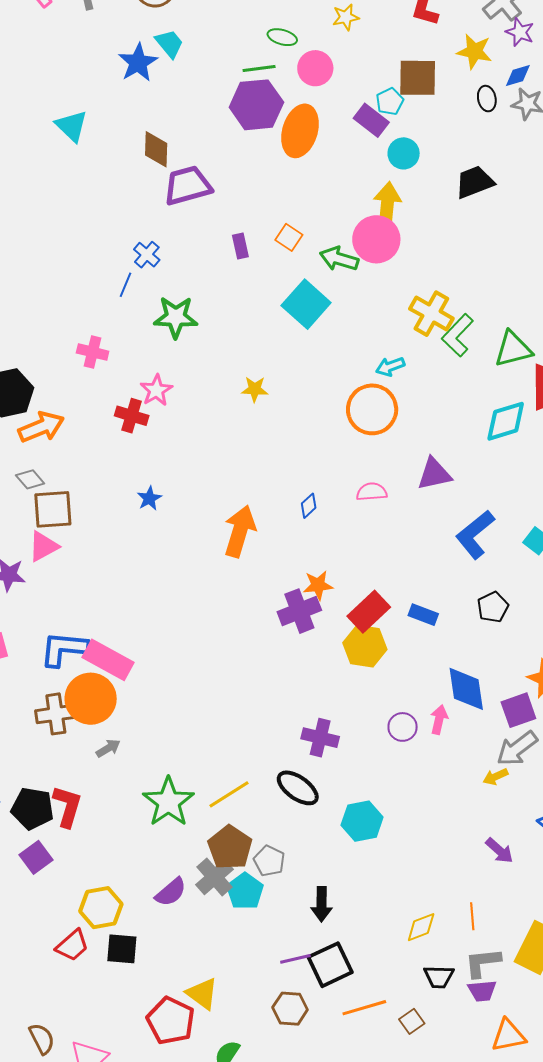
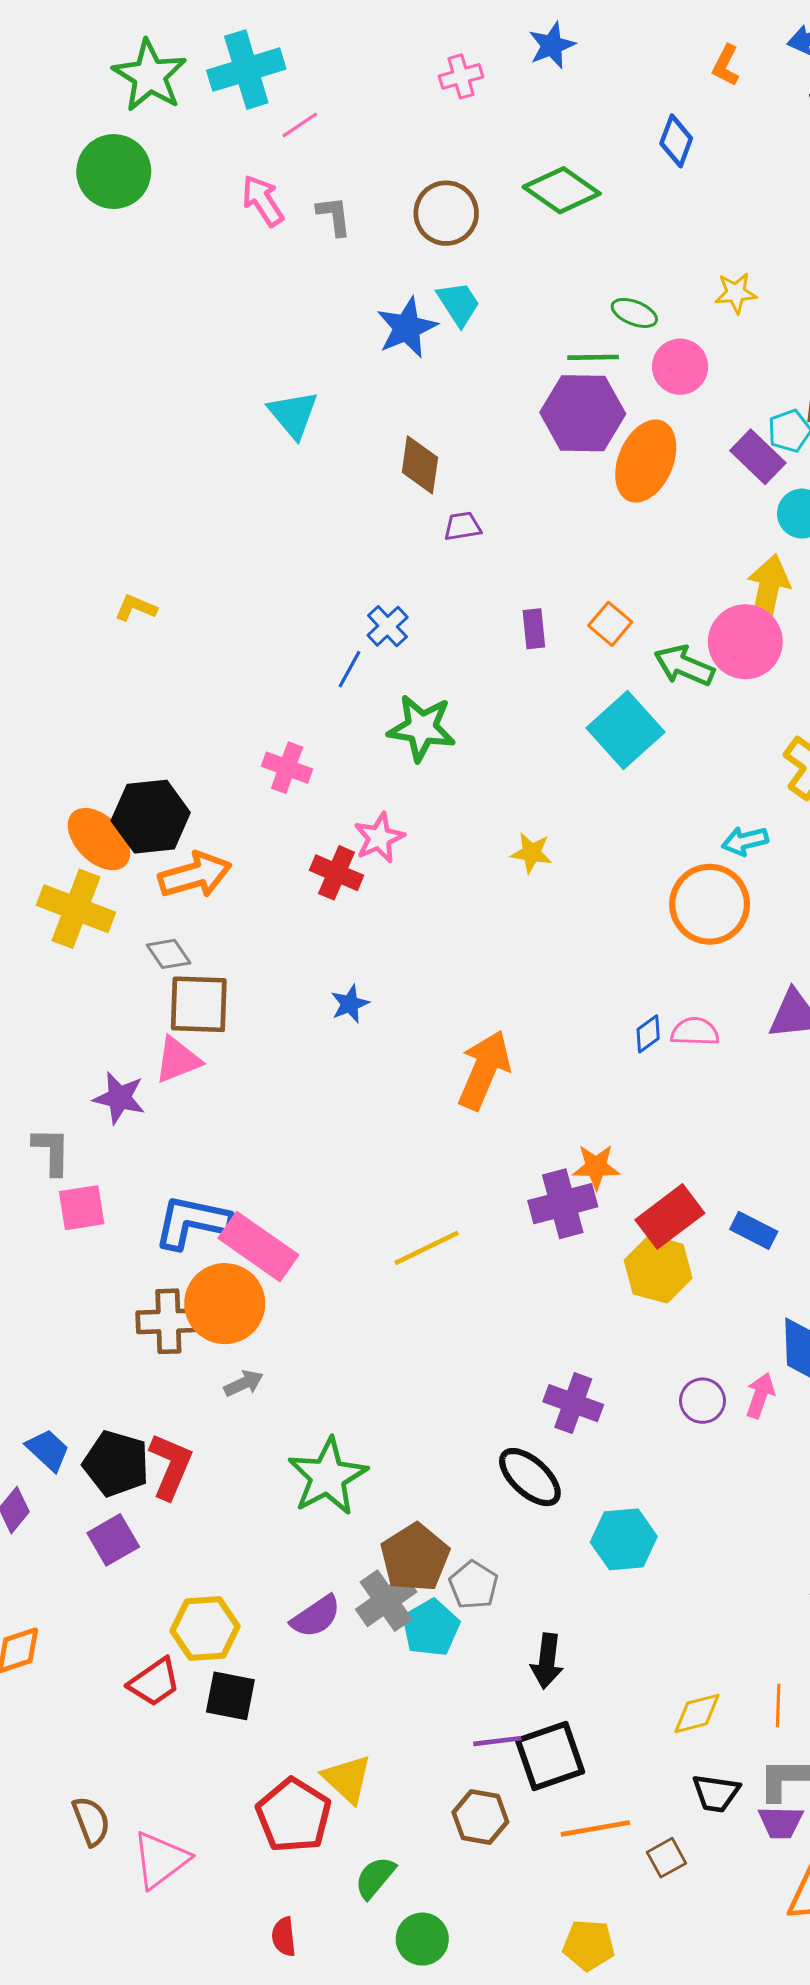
purple trapezoid: (188, 186) -> (462, 526), size x0.5
blue diamond: (309, 506) -> (648, 1034), moved
yellow line: (229, 794) -> (427, 1248), moved

